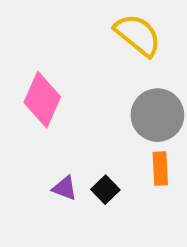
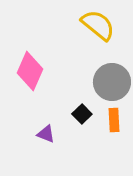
black square: (105, 190) -> (82, 114), moved

